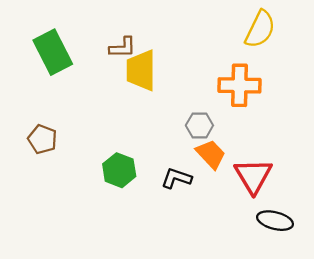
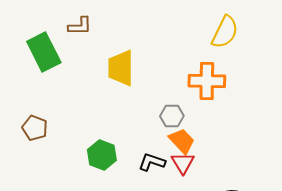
brown L-shape: (123, 48) -> (80, 26), moved
red triangle: (253, 176) -> (183, 163), moved, size x0.7

